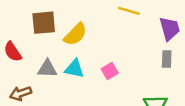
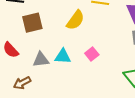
yellow semicircle: (75, 34) -> (75, 20), moved

